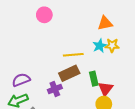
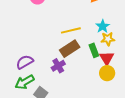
yellow star: (112, 45) -> (108, 39), moved
cyan star: (100, 46) -> (103, 26), moved

